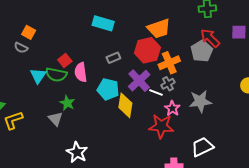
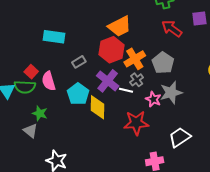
cyan rectangle: (103, 23) -> (54, 37), moved
gray pentagon: (202, 51) -> (163, 63), moved
cyan pentagon: (108, 89) -> (78, 94), turned 30
pink star: (172, 108) -> (153, 99), moved

